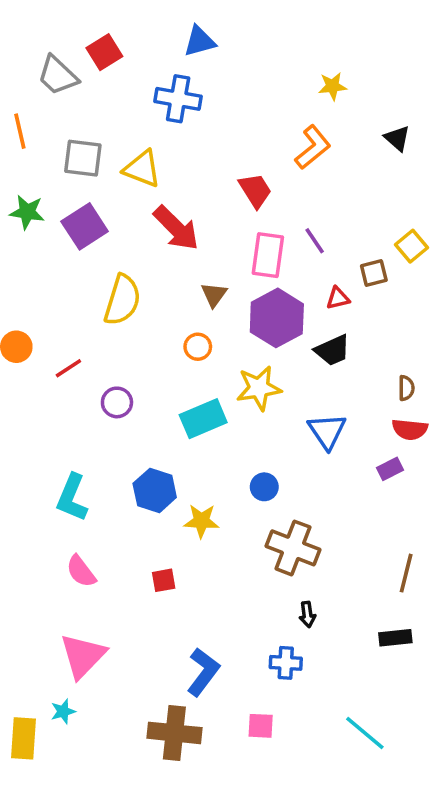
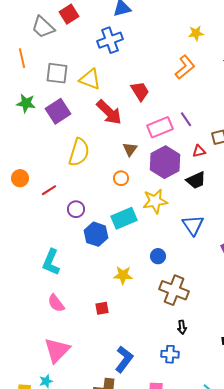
blue cross: (178, 99) -> (110, 40), turned -30
red trapezoid: (255, 190) -> (140, 91), moved
pink rectangle: (268, 255) -> (160, 127), turned 60
blue hexagon: (155, 490) -> (96, 234), moved

